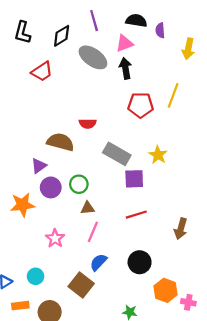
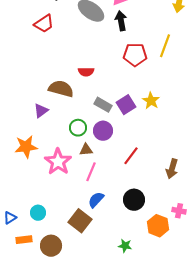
gray rectangle: (117, 154) -> (103, 105), moved, size x0.7
purple square: (134, 179) -> (126, 105), moved, turned -30
purple circle: (51, 187) -> (103, 131), moved
red line: (136, 215) -> (131, 156), turned -36
pink star: (55, 238) -> (58, 162), moved, size x1.5
pink cross: (188, 302) -> (179, 211), moved

